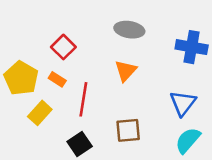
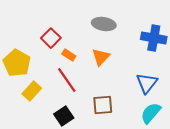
orange rectangle: (57, 79) -> (69, 55), moved
red line: (83, 99) -> (67, 80), turned -44

